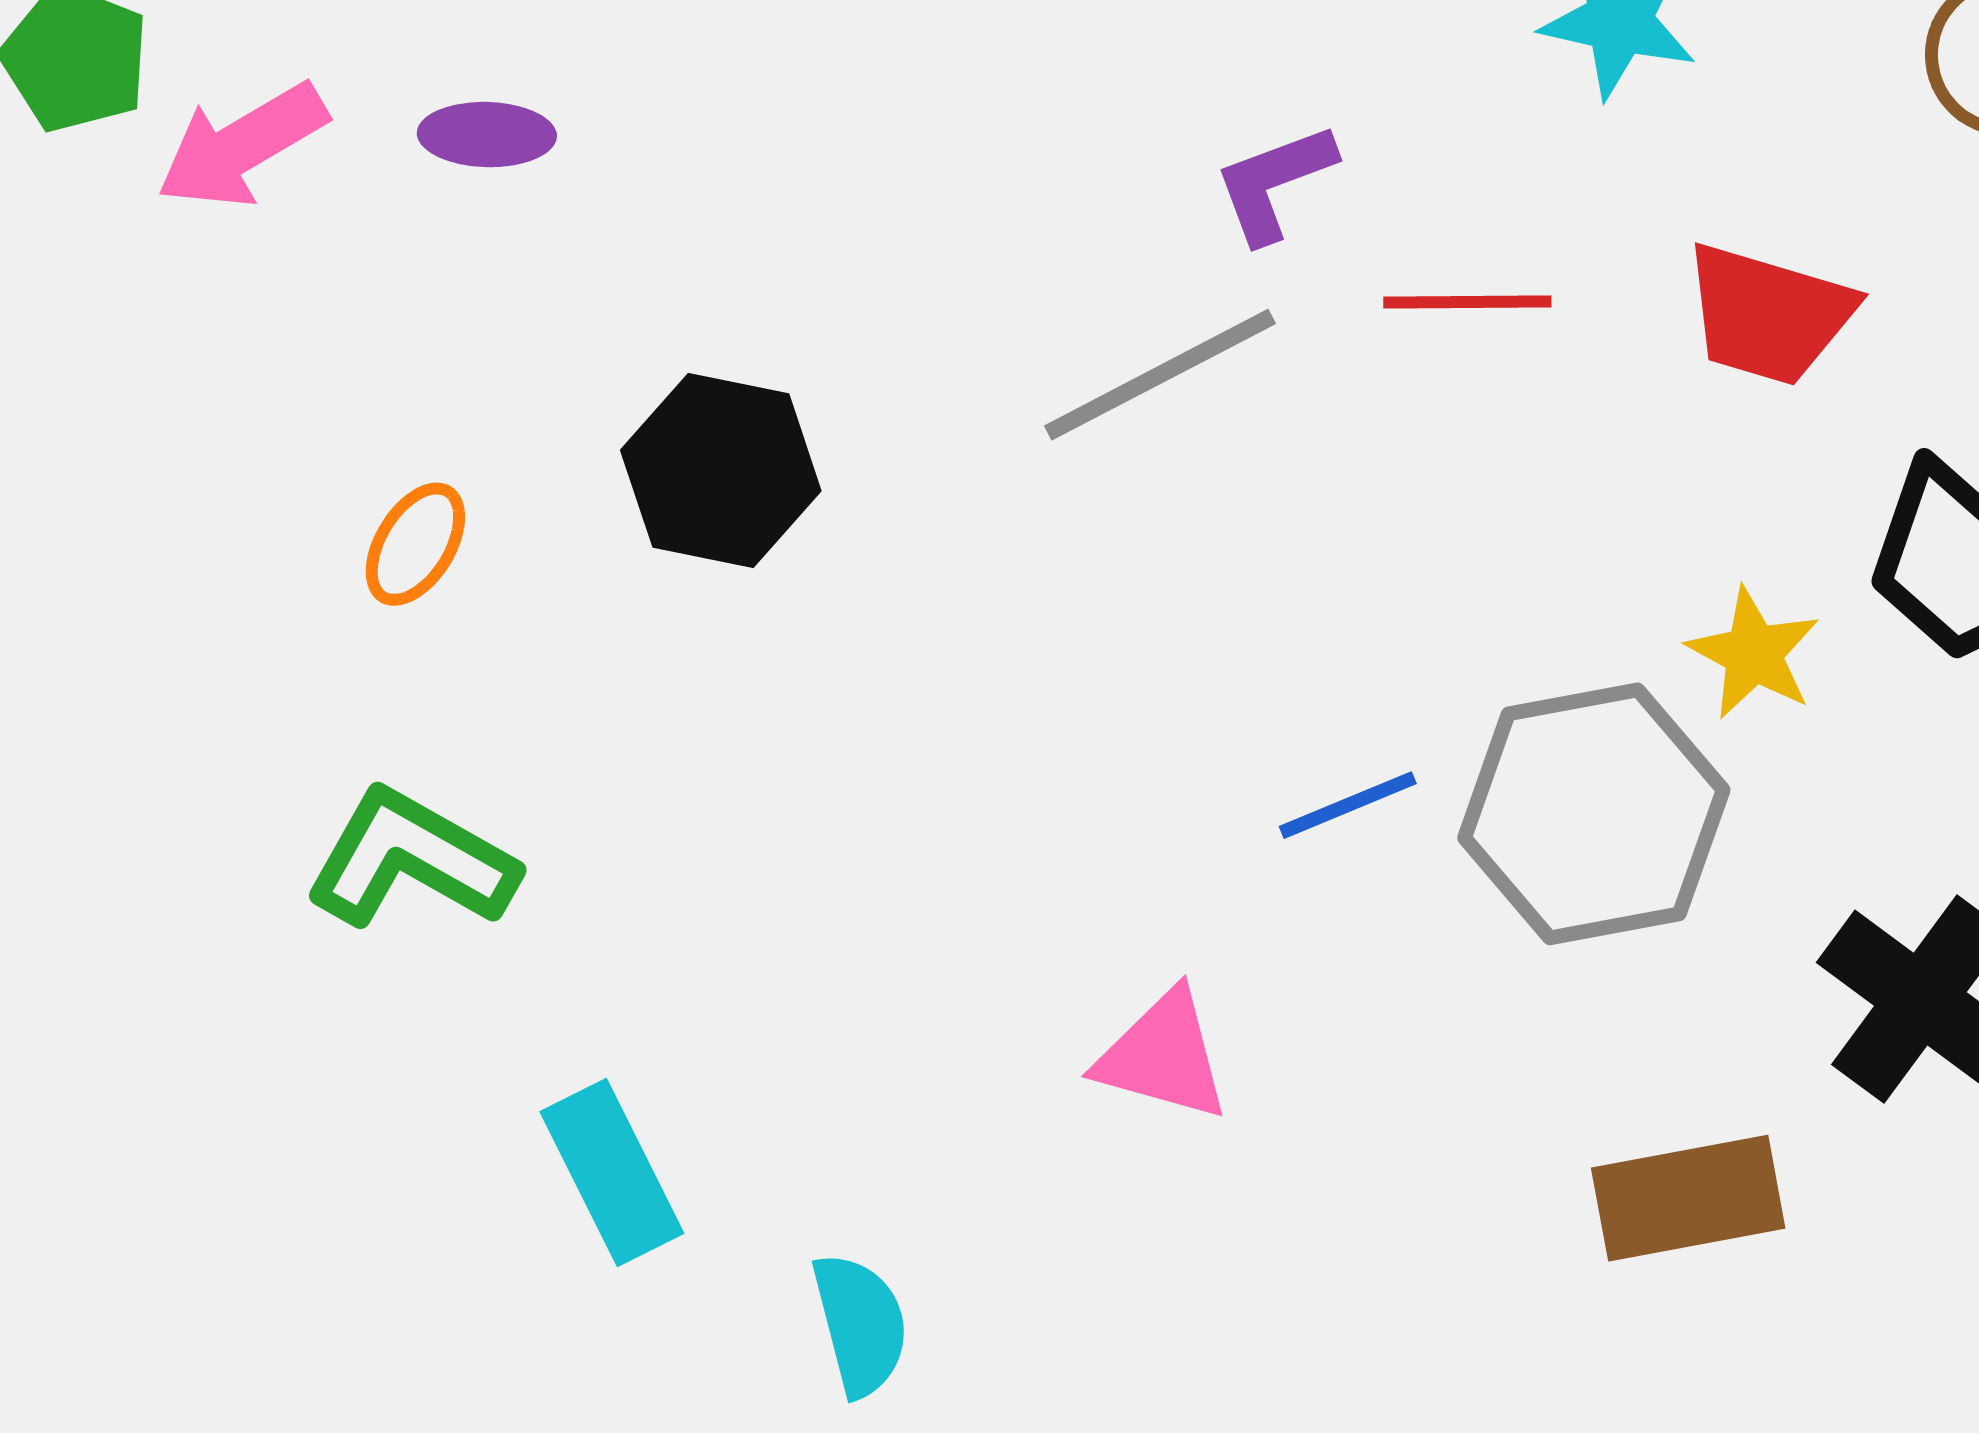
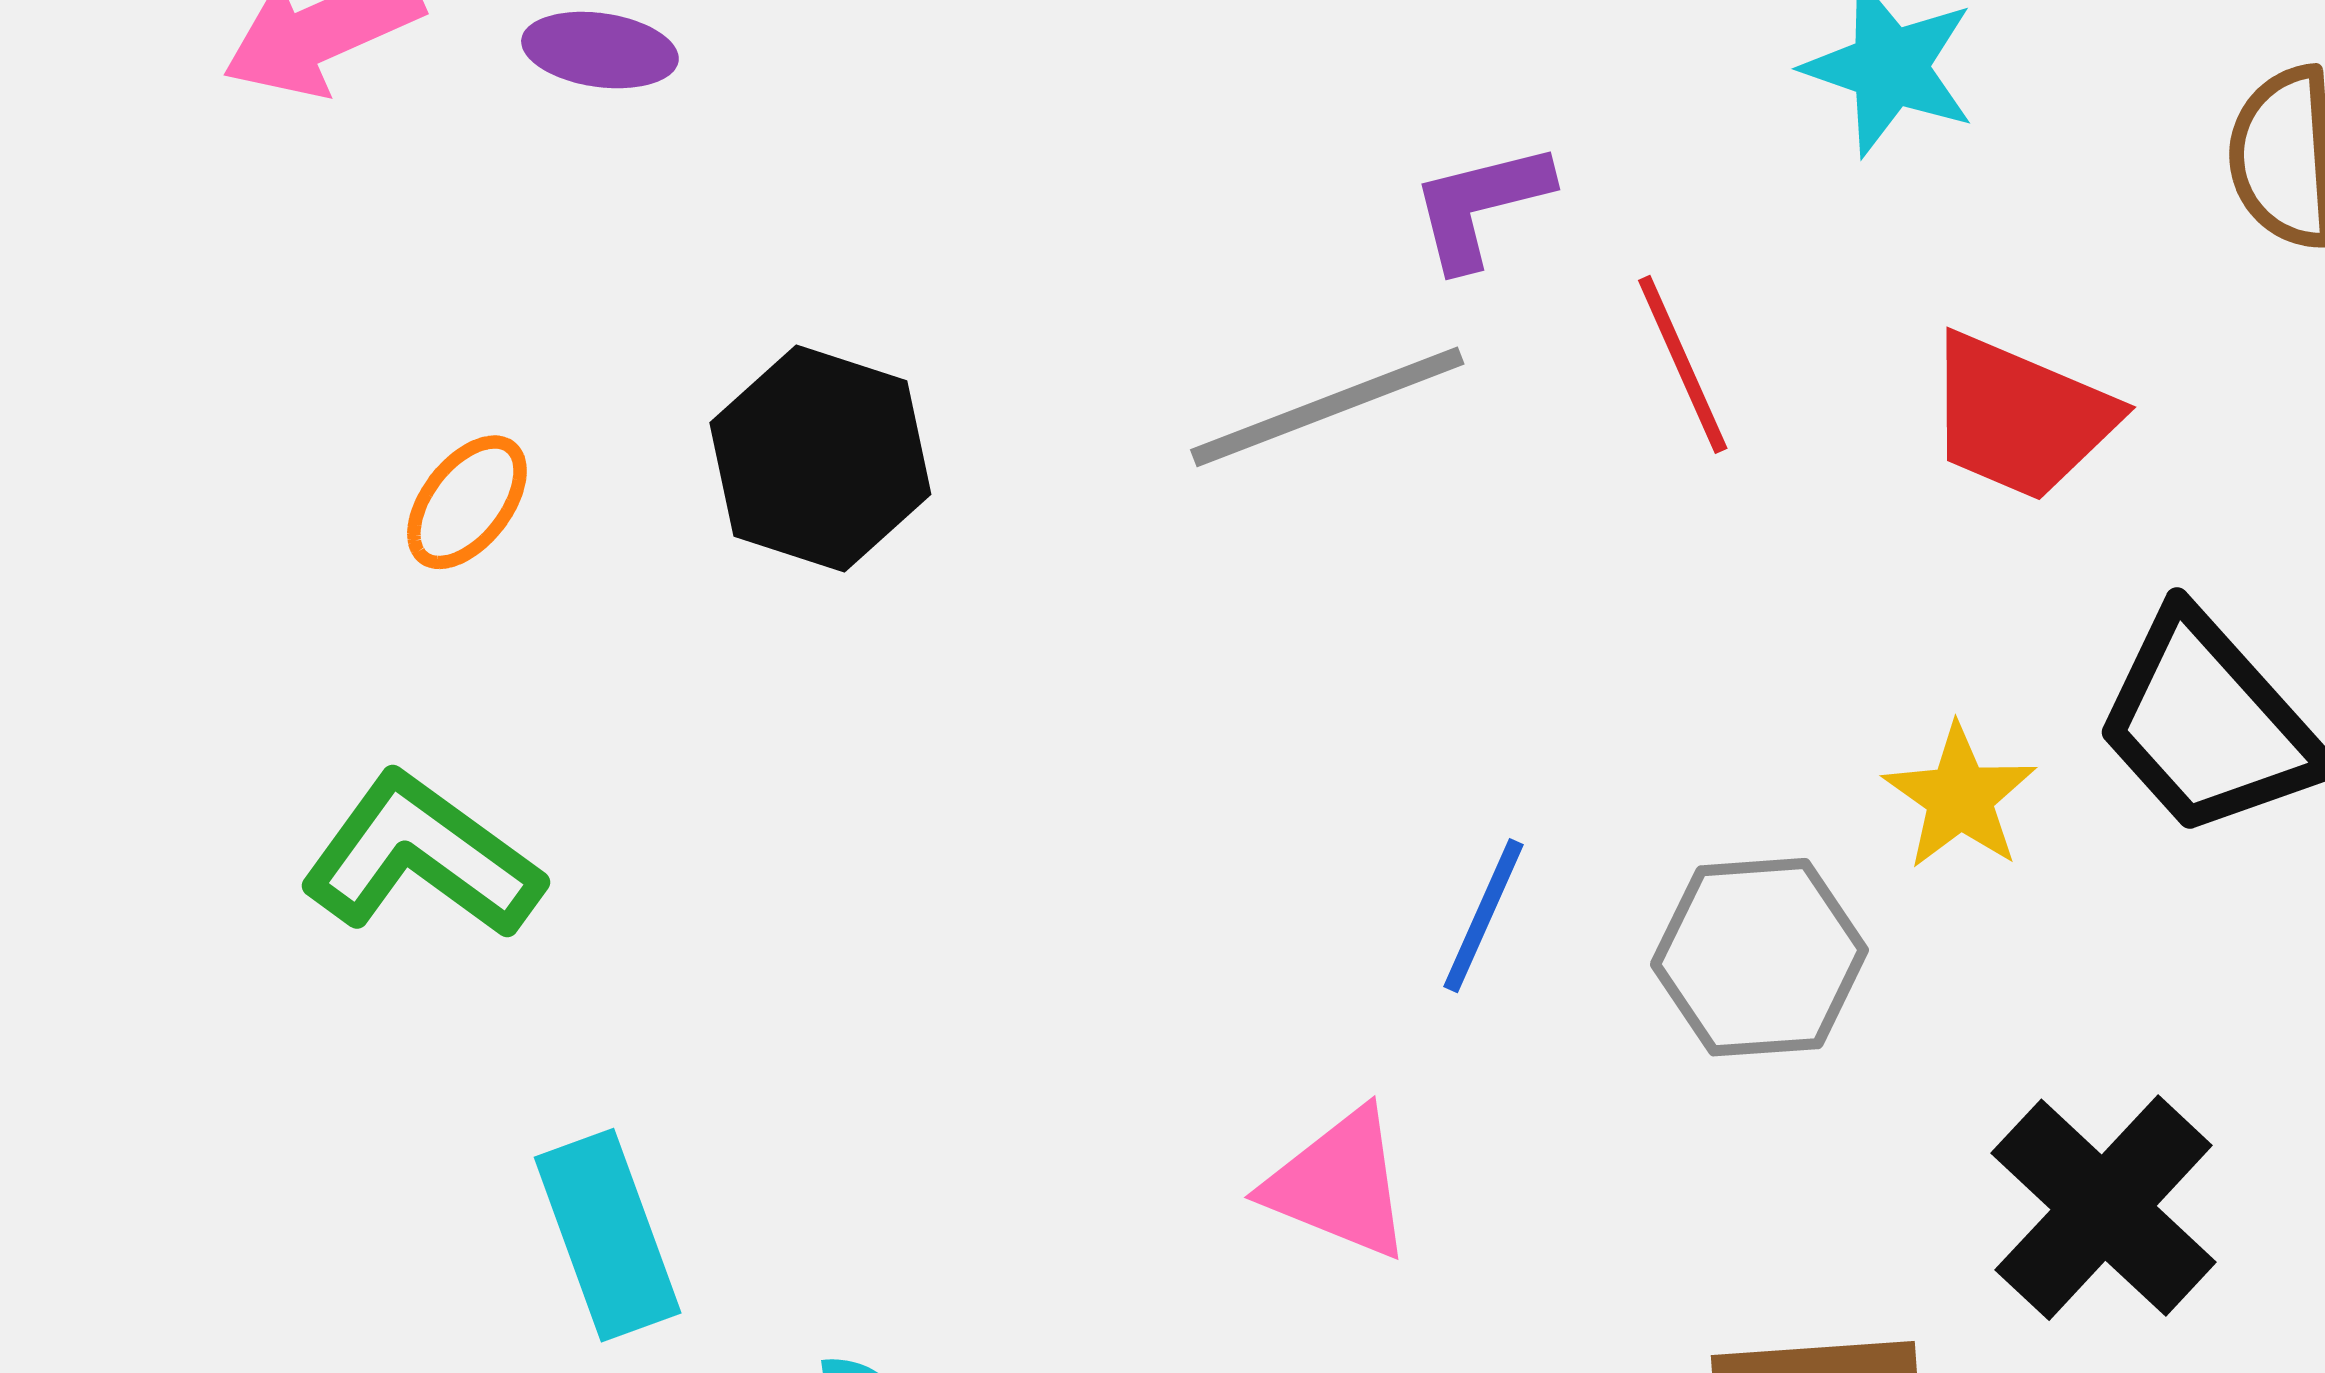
red line: (1467, 302) -> (1683, 364), turned 60
blue line: (1348, 805) -> (1483, 916), turned -50
gray hexagon: (1594, 814) -> (1759, 957), size x0.7
pink triangle: (1163, 1056) -> (1339, 1184), moved

